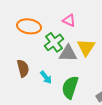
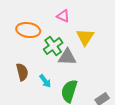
pink triangle: (69, 20) -> (63, 16), moved
yellow triangle: (86, 47) -> (85, 37), moved

